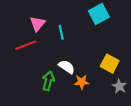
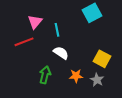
white semicircle: (67, 67) -> (61, 53), moved
gray star: (119, 86) -> (97, 80), moved

